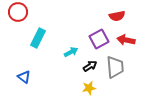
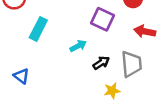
purple square: (99, 39) -> (102, 19), moved, turned -36
yellow star: (89, 88) -> (112, 91), moved

